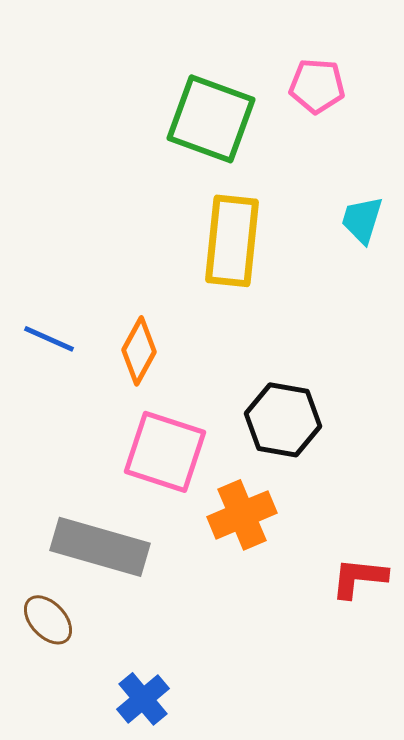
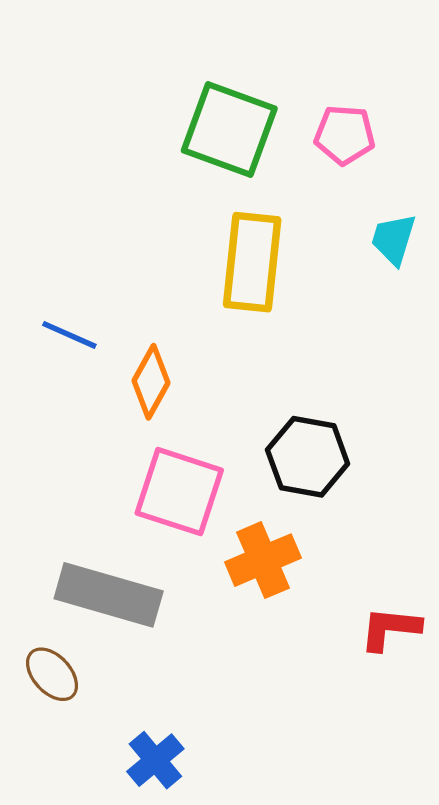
pink pentagon: (317, 86) -> (345, 135), moved
blue line: (49, 339) -> (69, 335), moved

